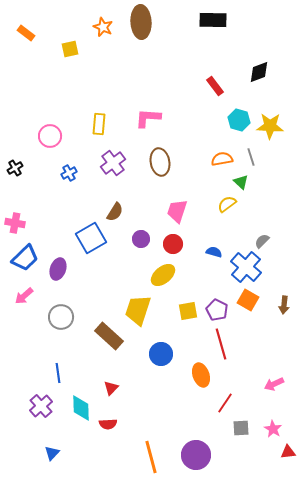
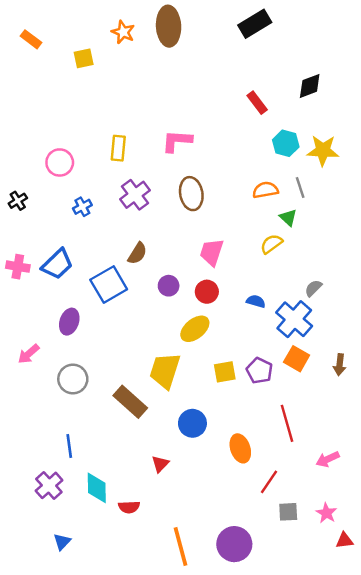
black rectangle: (213, 20) -> (255, 24), turned -32
blue trapezoid: (25, 258) -> (57, 264), moved
red line: (221, 344) -> (287, 423), moved
red triangle: (111, 388) -> (160, 464), moved

